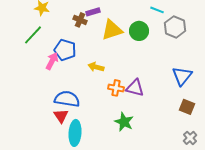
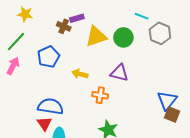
blue pentagon: (65, 50) -> (48, 57), turned 30
pink arrow: (52, 61) -> (13, 66), moved
blue triangle: (182, 76) -> (167, 100), moved
purple triangle: (135, 88) -> (119, 73), moved

